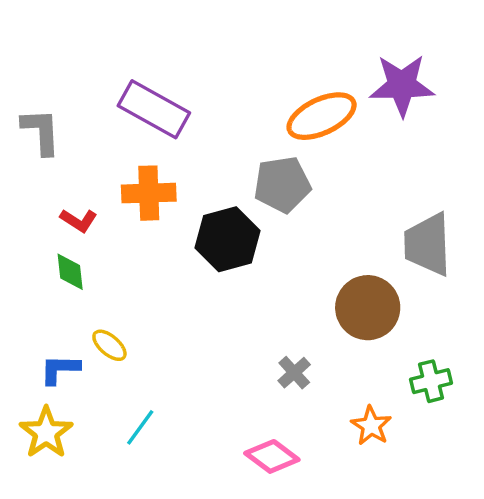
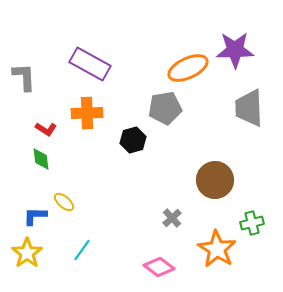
black hexagon: (227, 239) -> (133, 140), size x0.7
gray trapezoid: (428, 244) -> (249, 108), moved
orange star: (371, 426) -> (217, 249), size x1.6

